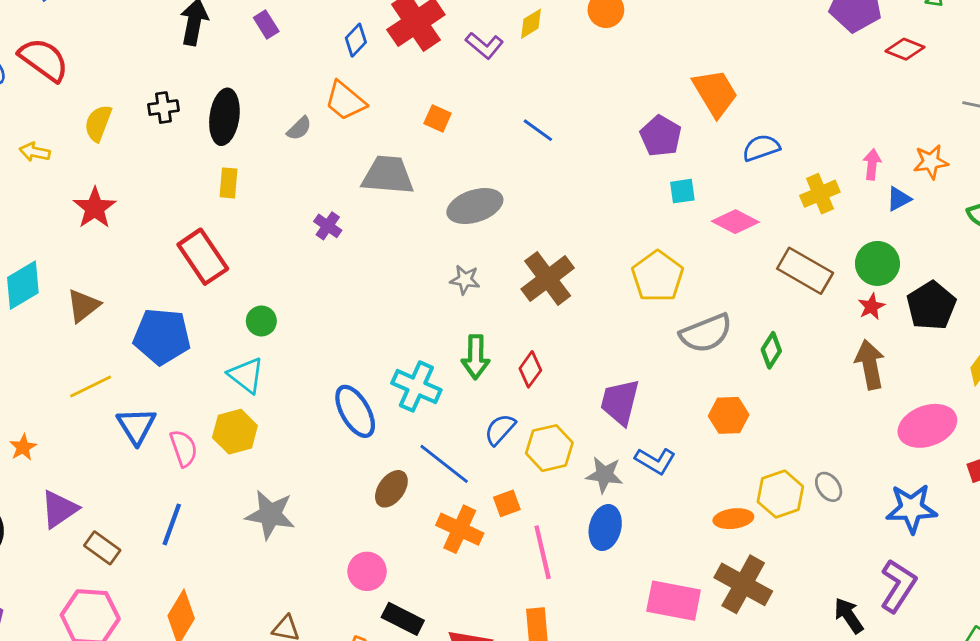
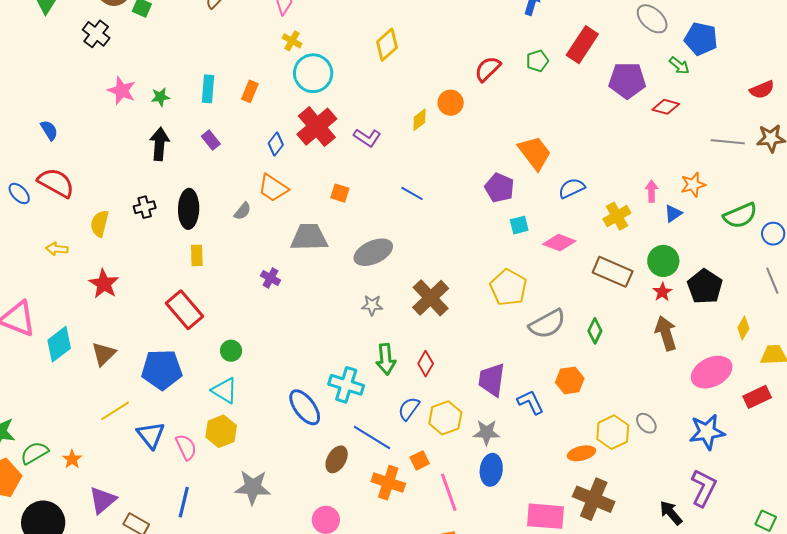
yellow diamond: (531, 24) -> (419, 120), moved
blue L-shape: (655, 461) -> (530, 402), moved, turned -140

